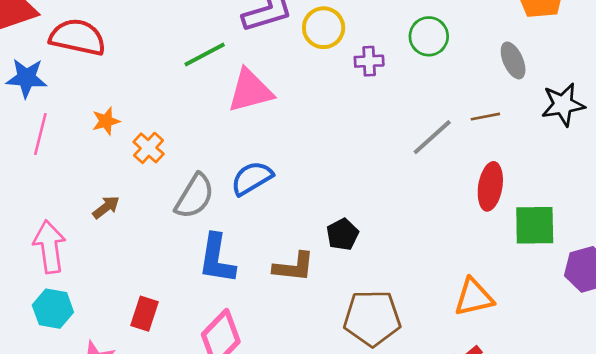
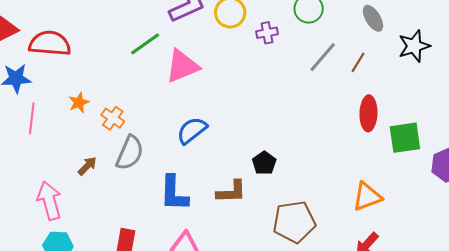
brown line: (485, 117) -> (358, 62), turned -40
gray line: (432, 137) -> (323, 57), moved
gray semicircle: (195, 196) -> (130, 153), moved

